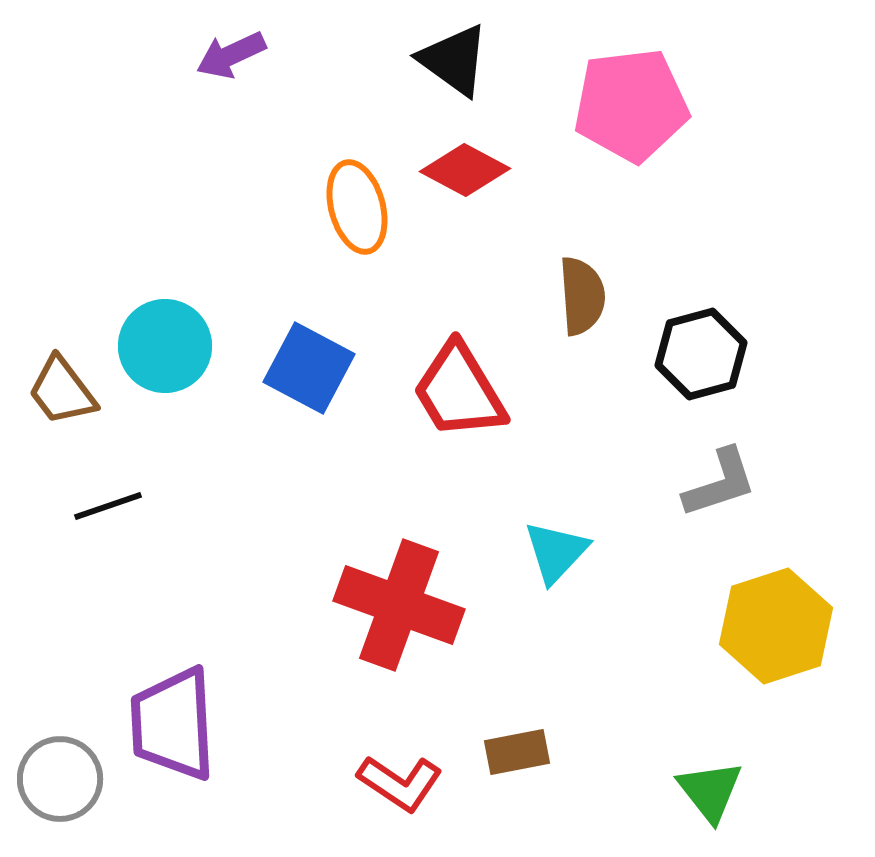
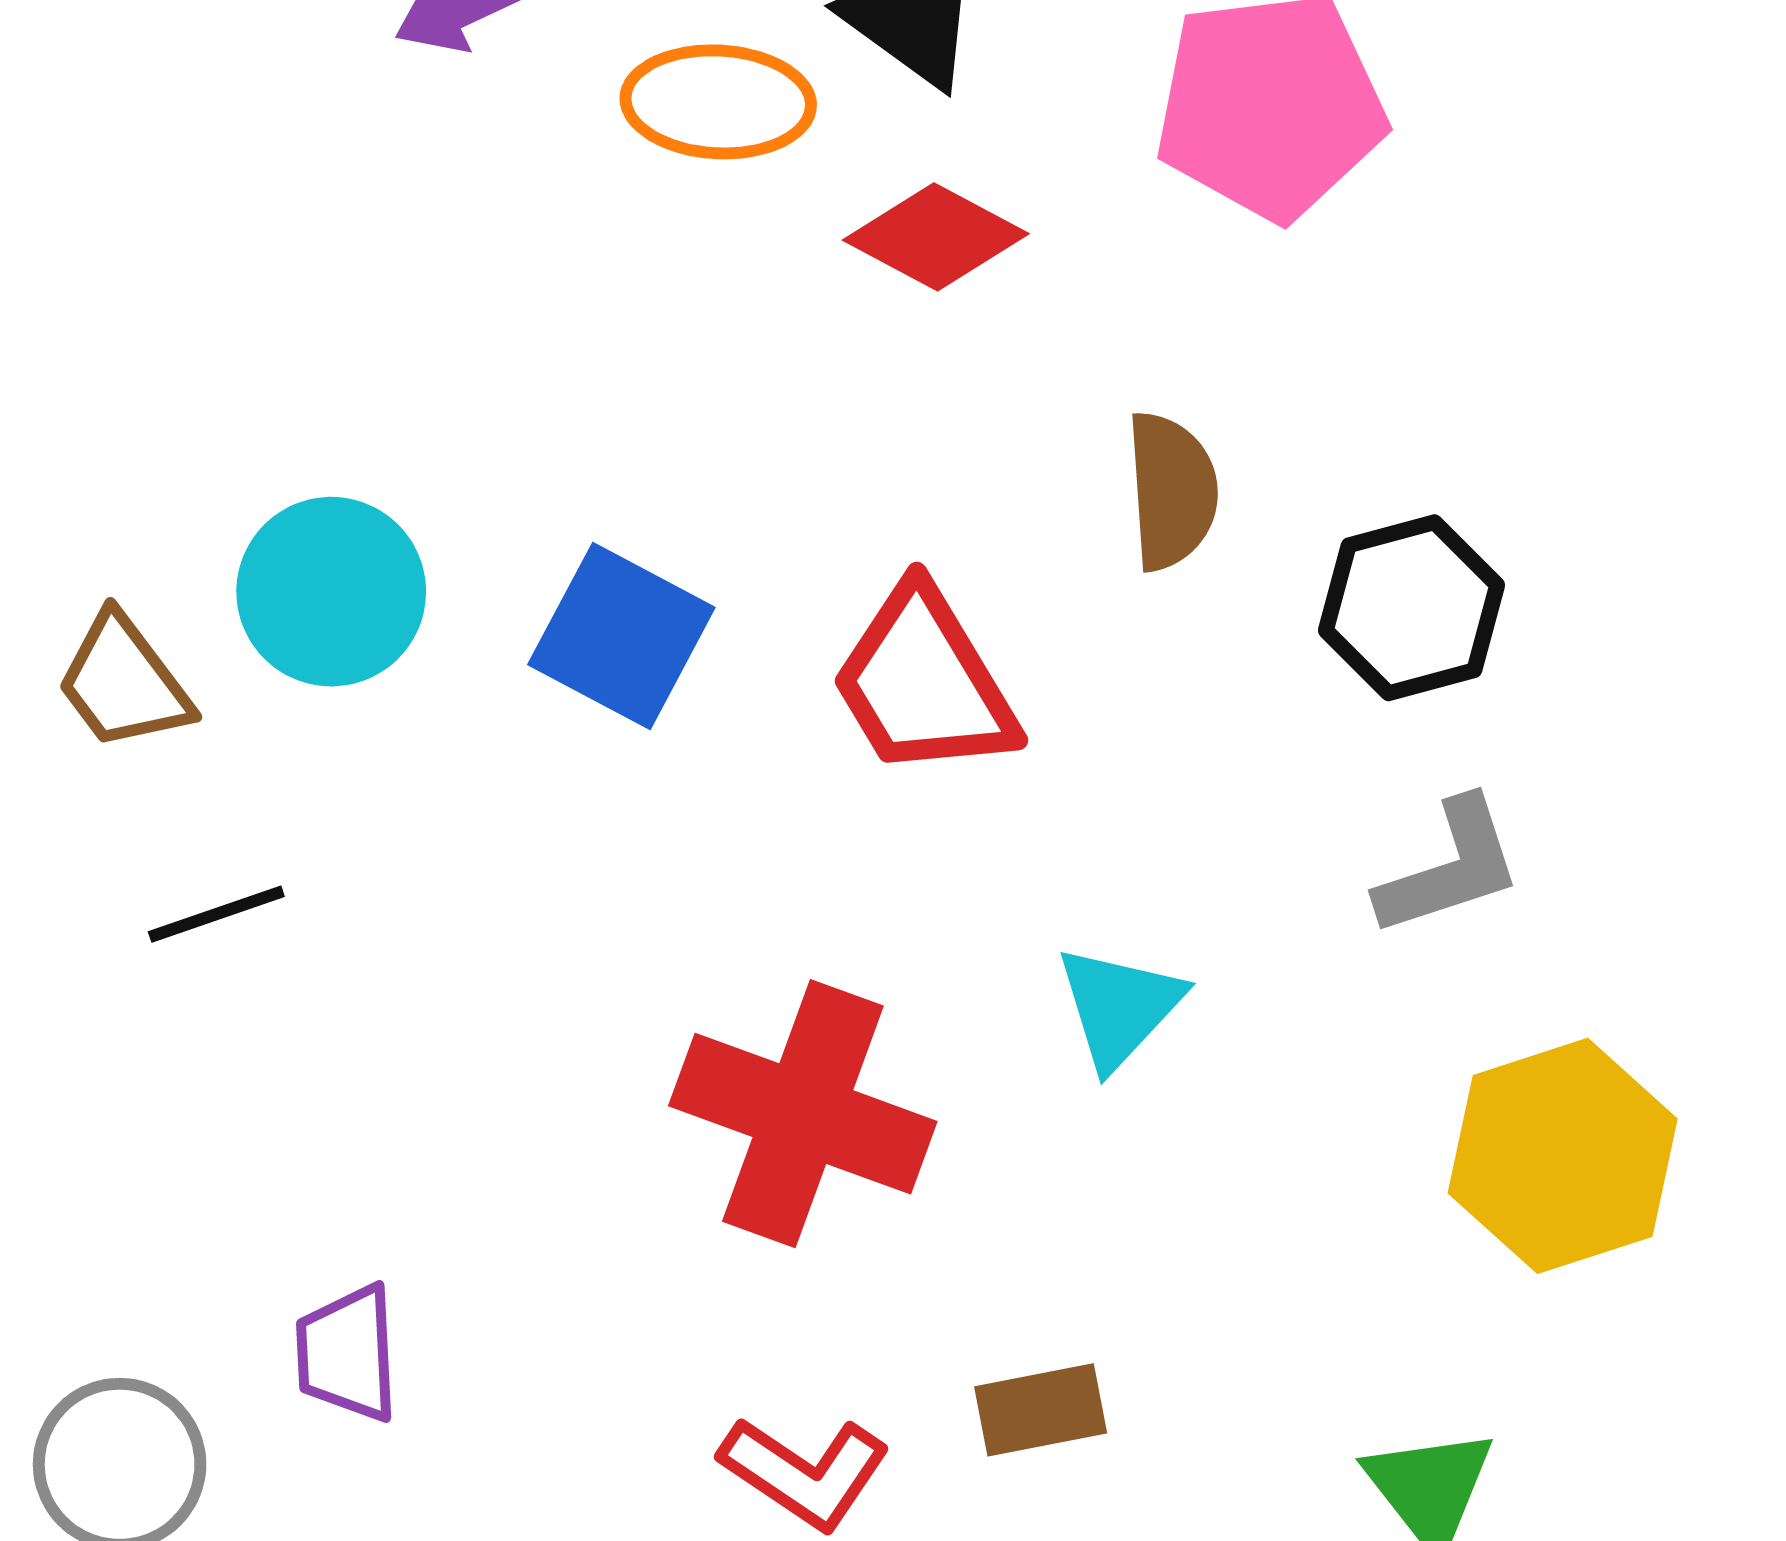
orange ellipse: (357, 207) -> (718, 102), moved, turned -72
purple trapezoid: (173, 724) -> (347, 1353), size x0.6

